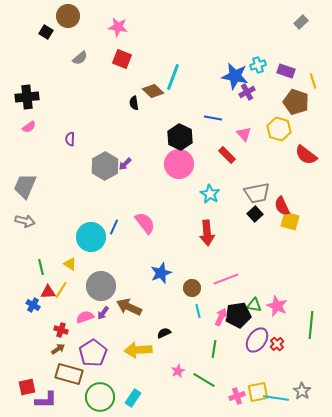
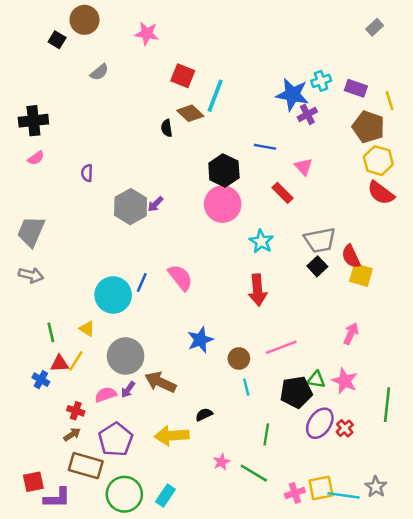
red square: (122, 59) -> (183, 76), moved
yellow hexagon: (279, 129) -> (378, 161), moved
pink arrow: (221, 317) -> (351, 334), moved

